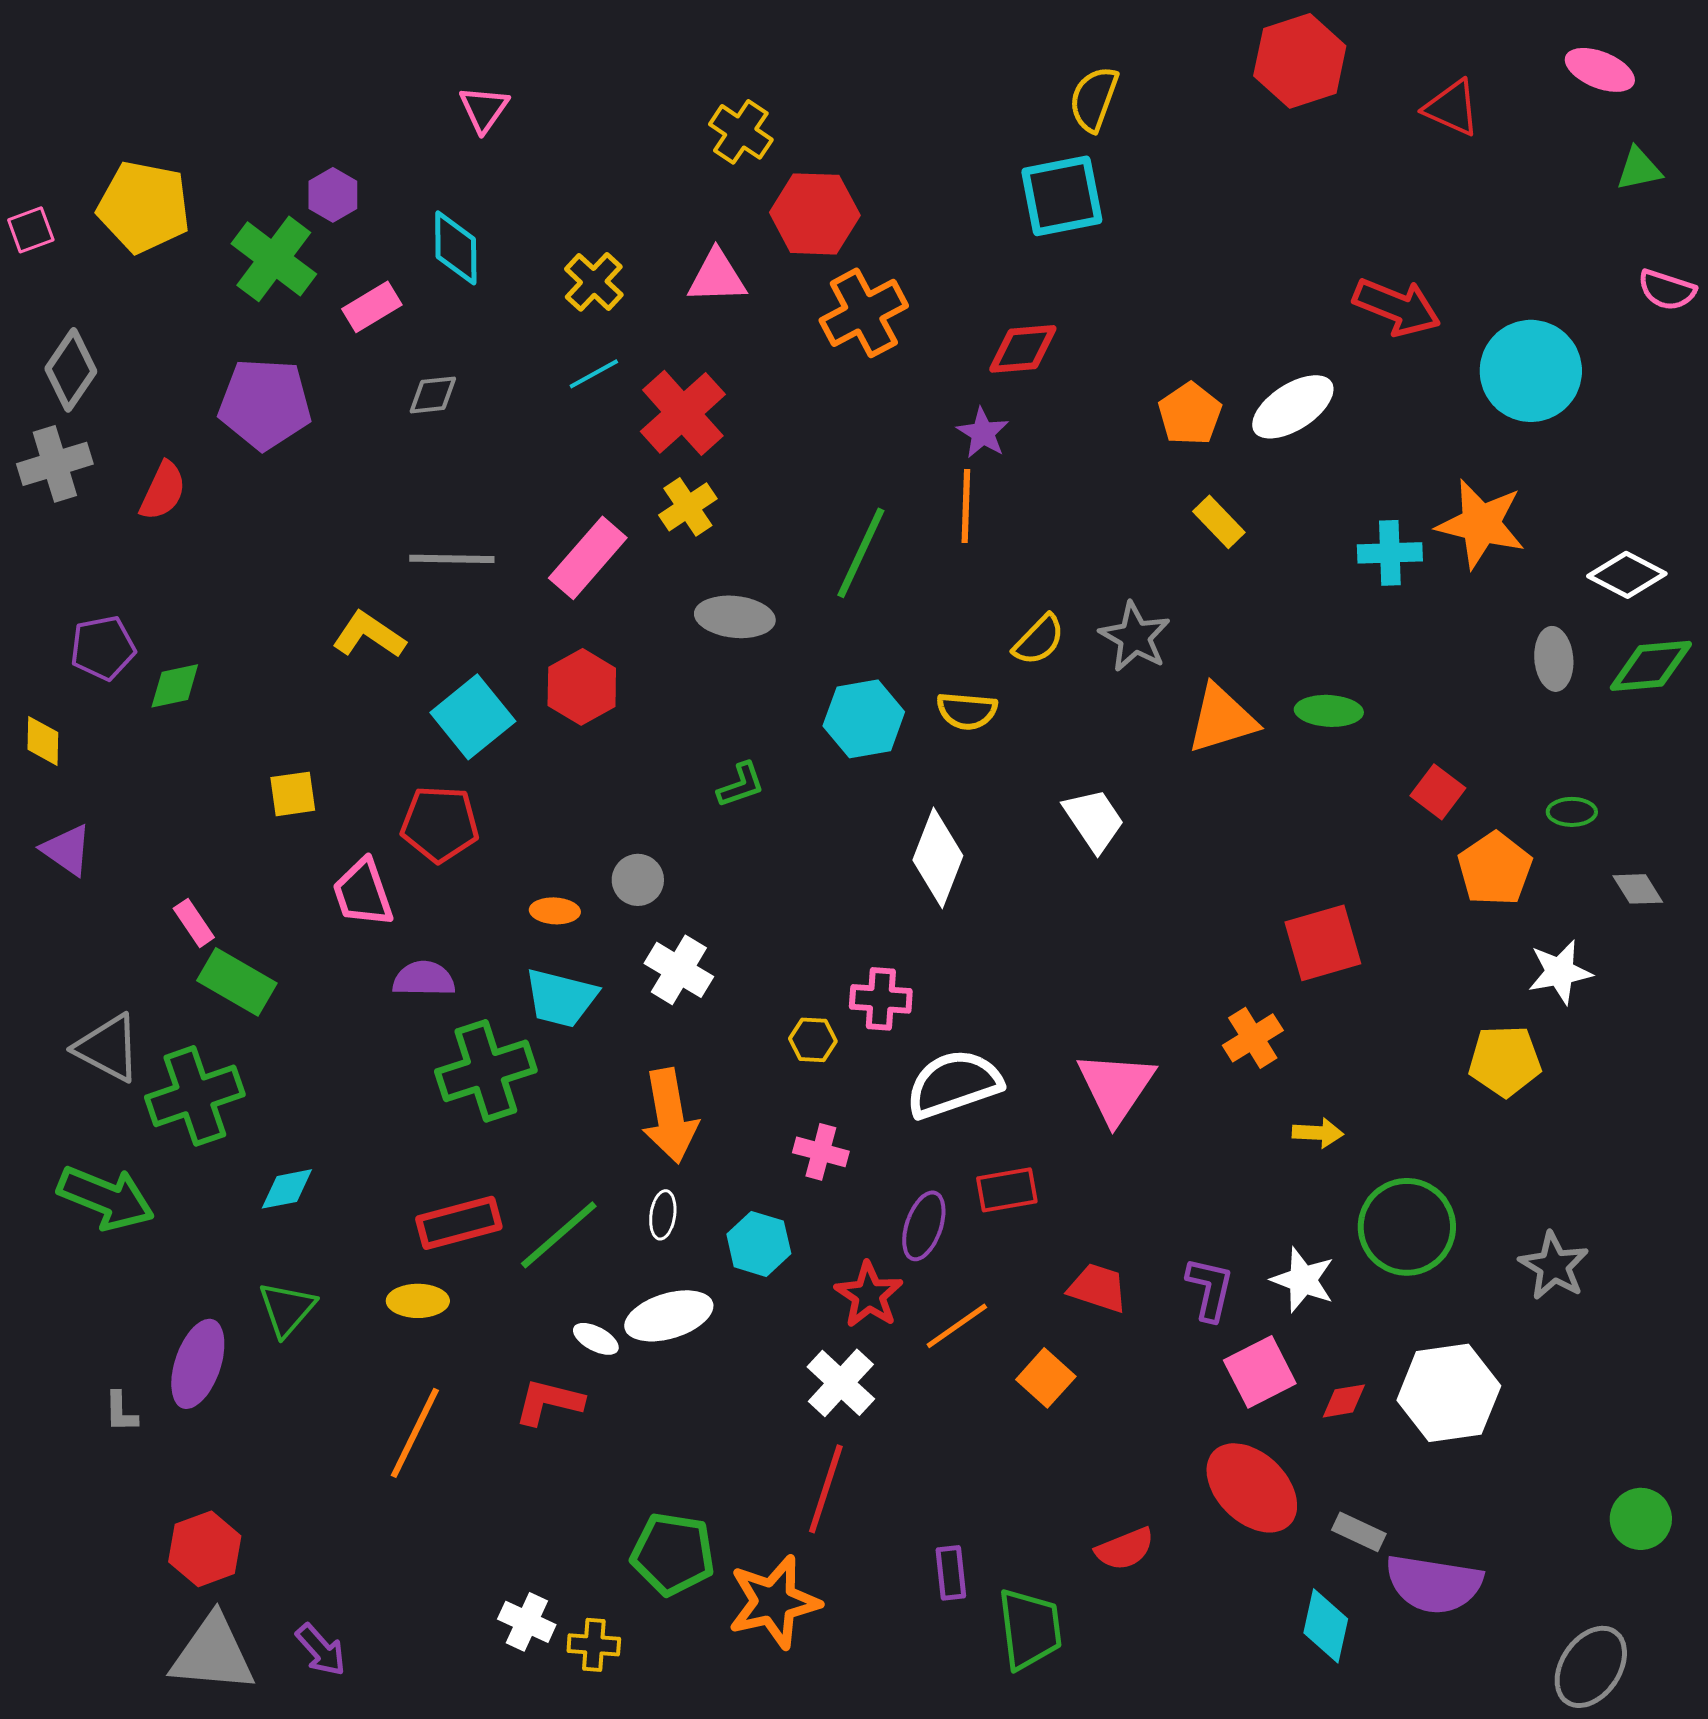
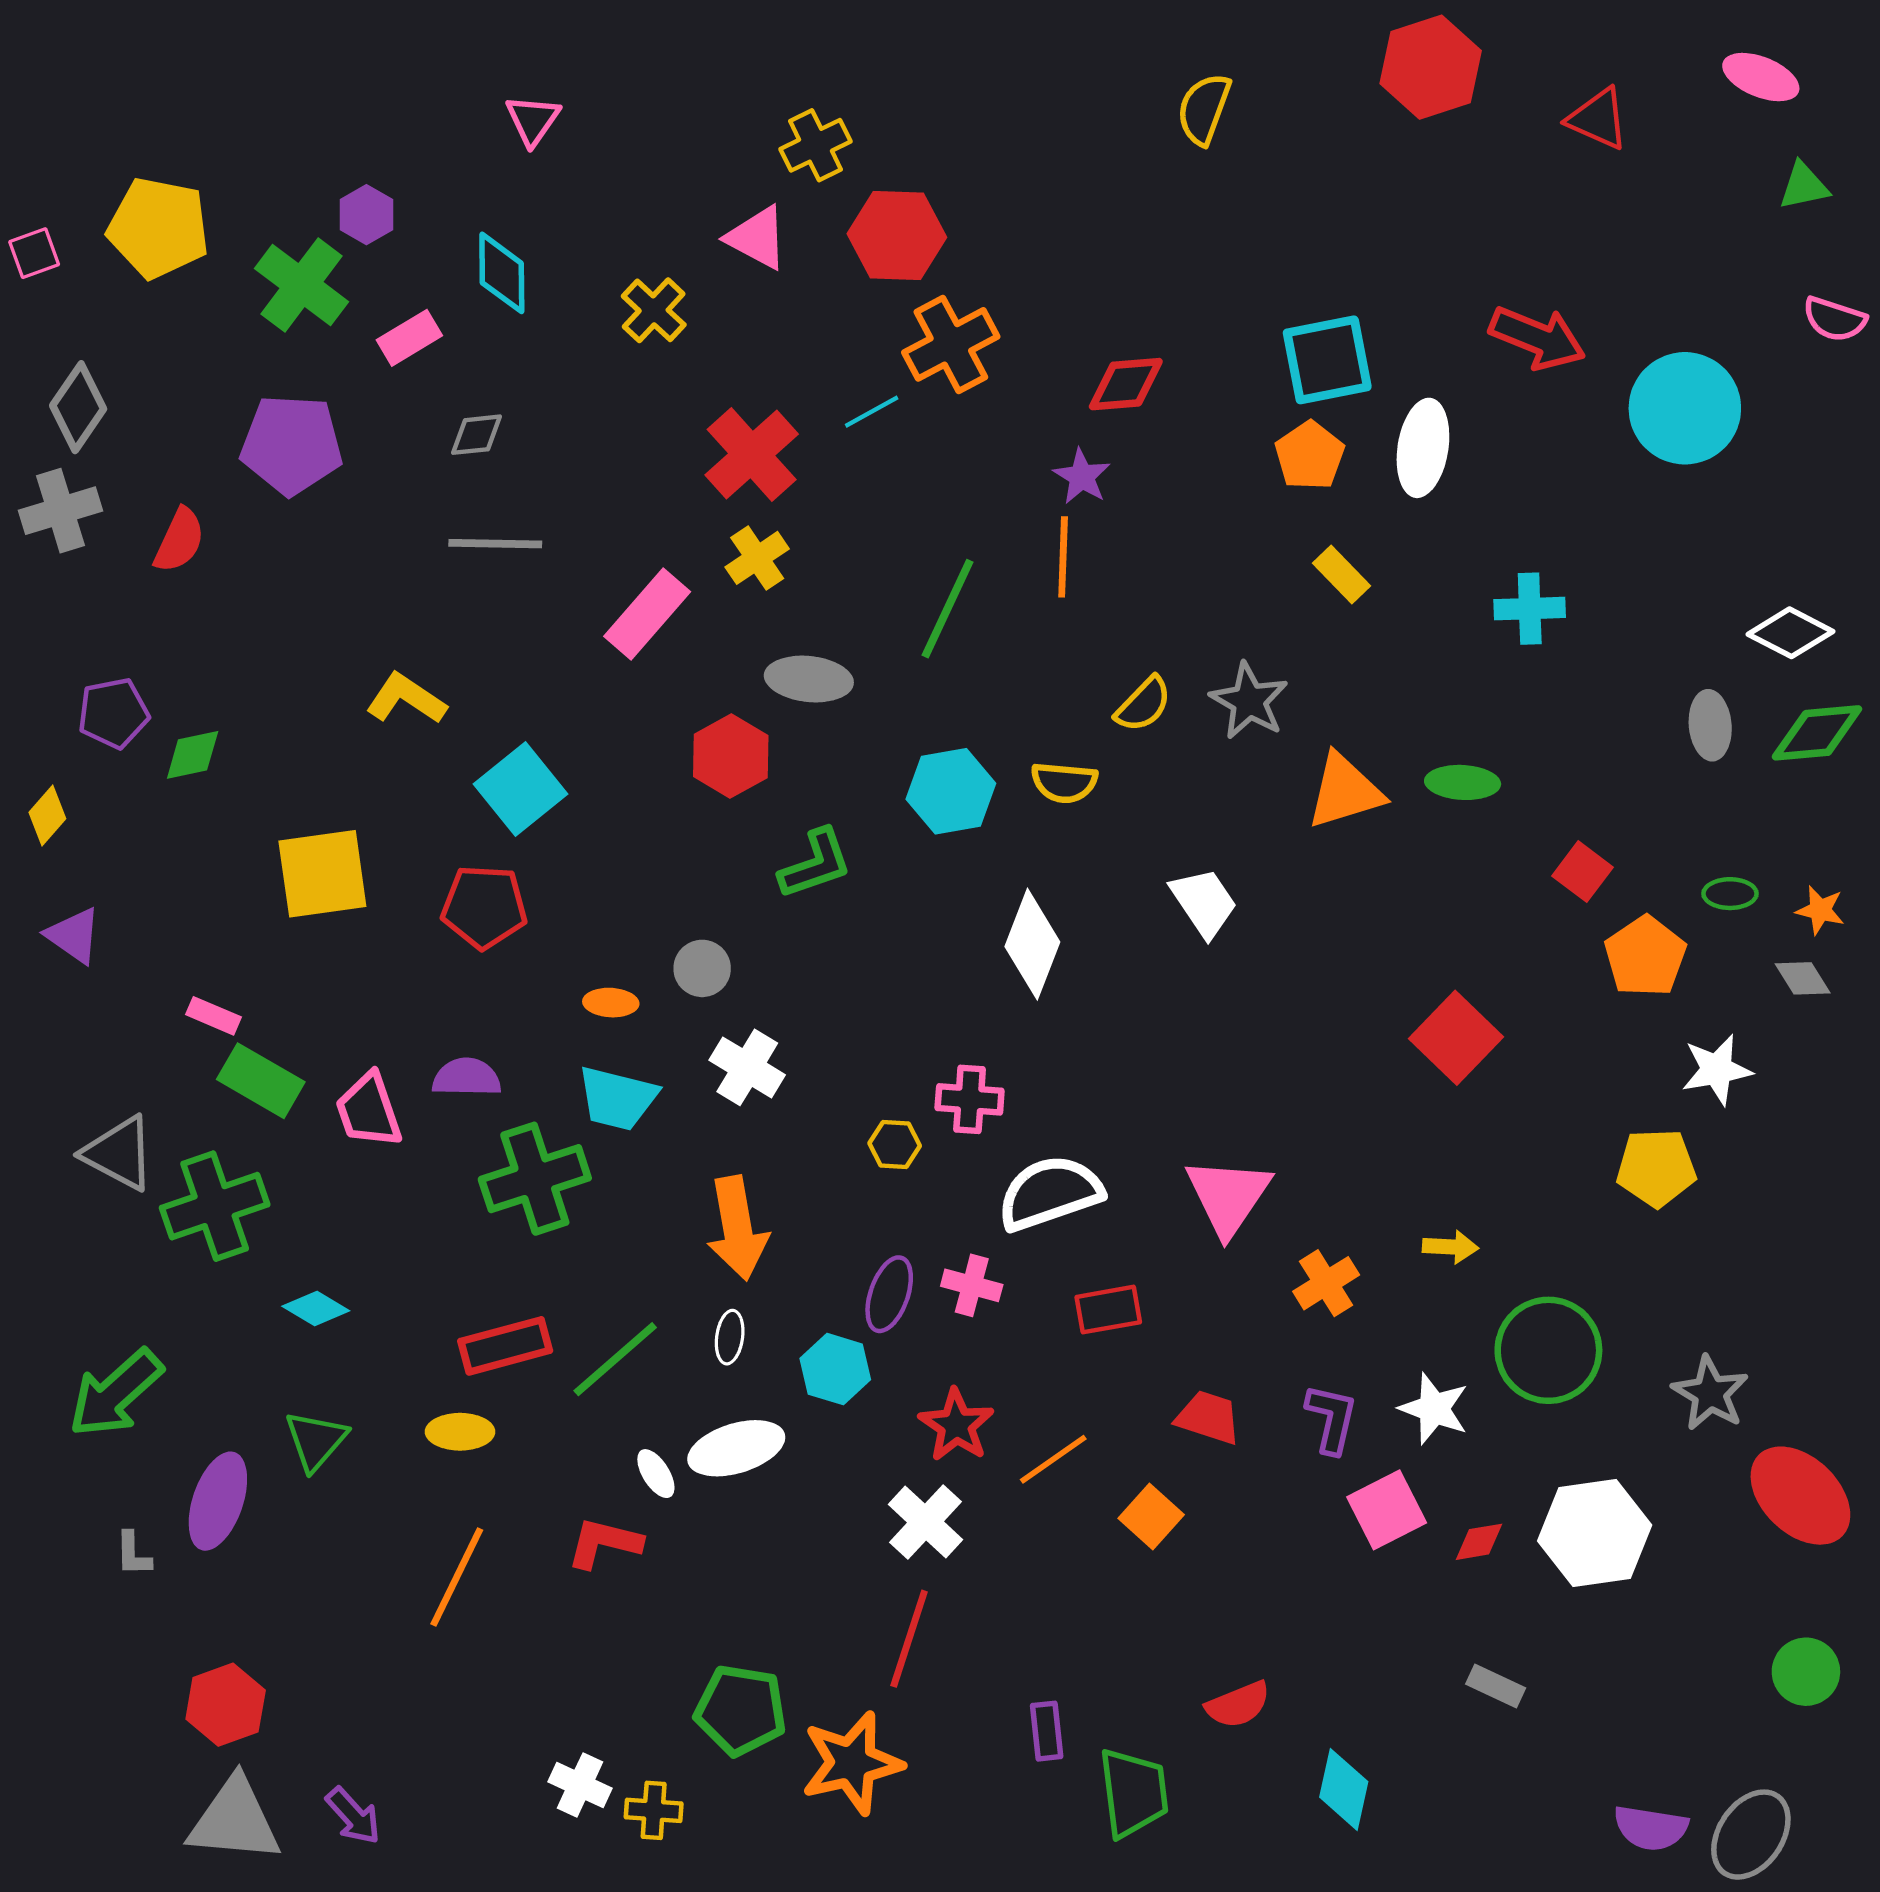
yellow cross: (741, 132) -> (815, 145), turned 30
cyan square: (1062, 196) -> (1327, 360), moved
pink triangle: (717, 277) -> (757, 238), moved, turned 30
cyan line: (594, 374) -> (872, 412), moved
white ellipse: (1293, 407) -> (1423, 448), turned -48
orange star: (1481, 524) -> (1820, 910), moved, size x0.5
gray line: (452, 559) -> (495, 544), moved
red hexagon: (582, 687) -> (731, 756), moved
yellow diamond: (43, 741) -> (47, 815), turned 40
green L-shape: (741, 785) -> (815, 864), size x1.4
yellow square: (293, 794) -> (322, 874), size x1.8
pink trapezoid: (363, 893) -> (369, 1110), moved
pink rectangle: (194, 923) -> (213, 1016), turned -33
red square: (1323, 943) -> (1456, 1038), turned -30
orange cross: (1253, 1038) -> (1326, 1283), moved
pink cross: (821, 1152) -> (972, 1285), moved
cyan diamond: (287, 1189) -> (316, 1308), turned 42
green arrow: (106, 1198) -> (116, 1393), moved, turned 116
purple ellipse: (924, 1226) -> (889, 1294), moved
white ellipse: (596, 1339) -> (656, 1474), turned 30
red ellipse: (1252, 1488) -> (1800, 1496), moved
purple semicircle: (1434, 1584) -> (1651, 1828), moved, size x0.7
cyan diamond: (1326, 1626) -> (1344, 1789), moved

